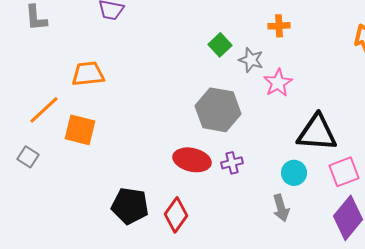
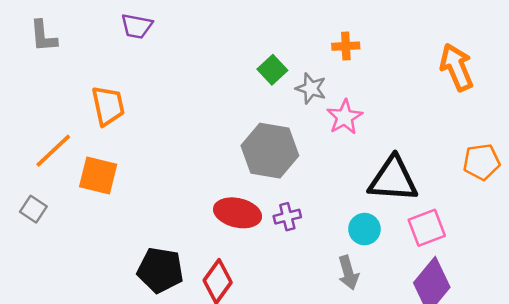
orange trapezoid: (88, 74) -> (108, 106), turned 84

